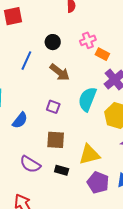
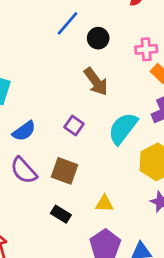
blue line: (26, 61) -> (67, 23), moved
yellow triangle: (89, 155) -> (104, 204), size x0.6
purple semicircle: (30, 164) -> (24, 170), moved

